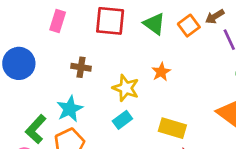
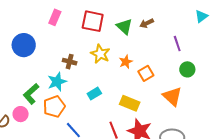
brown arrow: (215, 17) -> (147, 23), moved
orange square: (189, 26) -> (146, 73), moved
brown cross: (81, 67) -> (70, 62), moved
yellow star: (126, 88) -> (100, 54), moved

